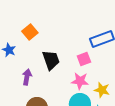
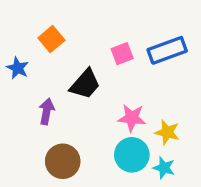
pink square: (84, 59) -> (122, 54), moved
black trapezoid: (51, 60) -> (85, 84), turned 60

